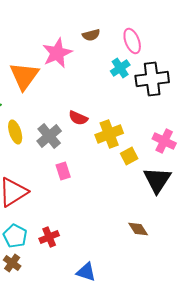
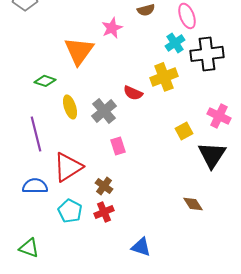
pink star: (57, 53) -> (112, 28), size x0.7
yellow cross: (109, 134) -> (164, 77), moved
brown cross: (12, 263) -> (104, 186), moved

